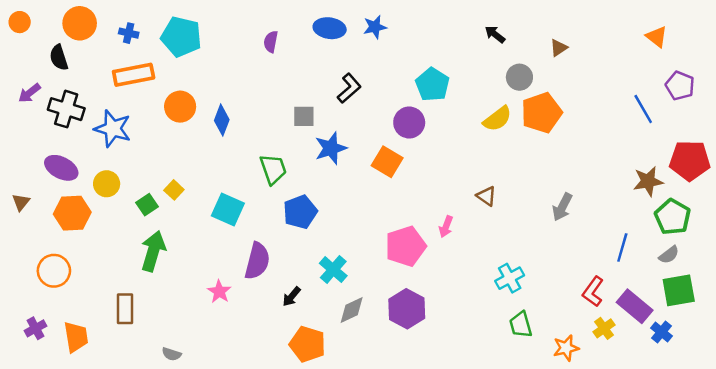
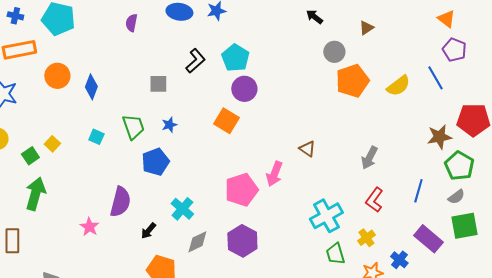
cyan pentagon: (432, 85) -> (235, 58), moved
purple pentagon: (680, 86) -> (454, 50), moved
yellow semicircle: (497, 119) -> (398, 86), moved
blue star: (331, 148) -> (169, 125), moved, size x0.6
cyan square: (228, 209) -> (96, 137), moved, size x0.6
pink arrow: (446, 227) -> (274, 174), size x1.4
cyan cross: (510, 278) -> (326, 216), size x1.4
red L-shape: (593, 292) -> (374, 200), moved
yellow cross: (604, 328) -> (366, 238), moved
blue cross: (662, 332) -> (399, 260), moved

